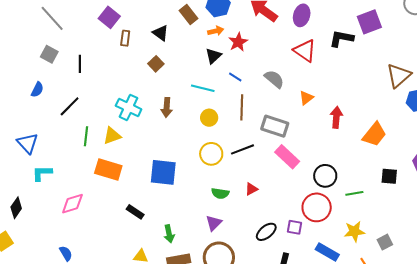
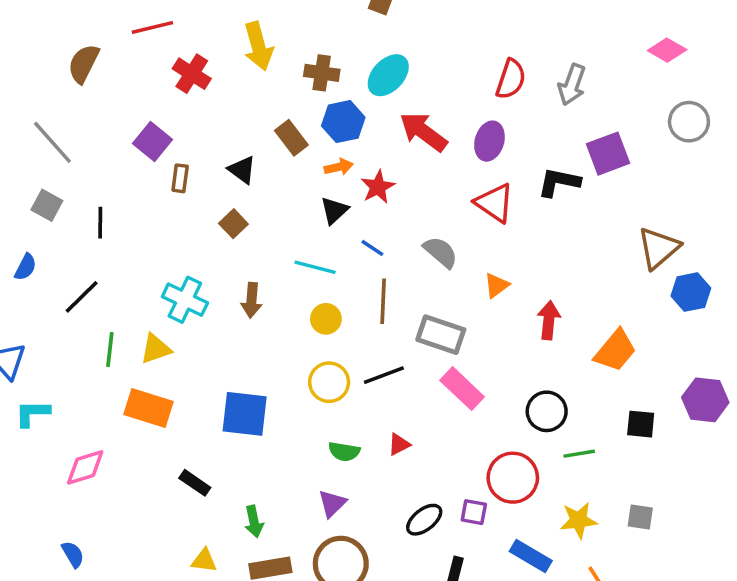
black circle: (325, 176) -> (547, 411), moved
gray square: (385, 242) -> (640, 517), moved, turned 35

